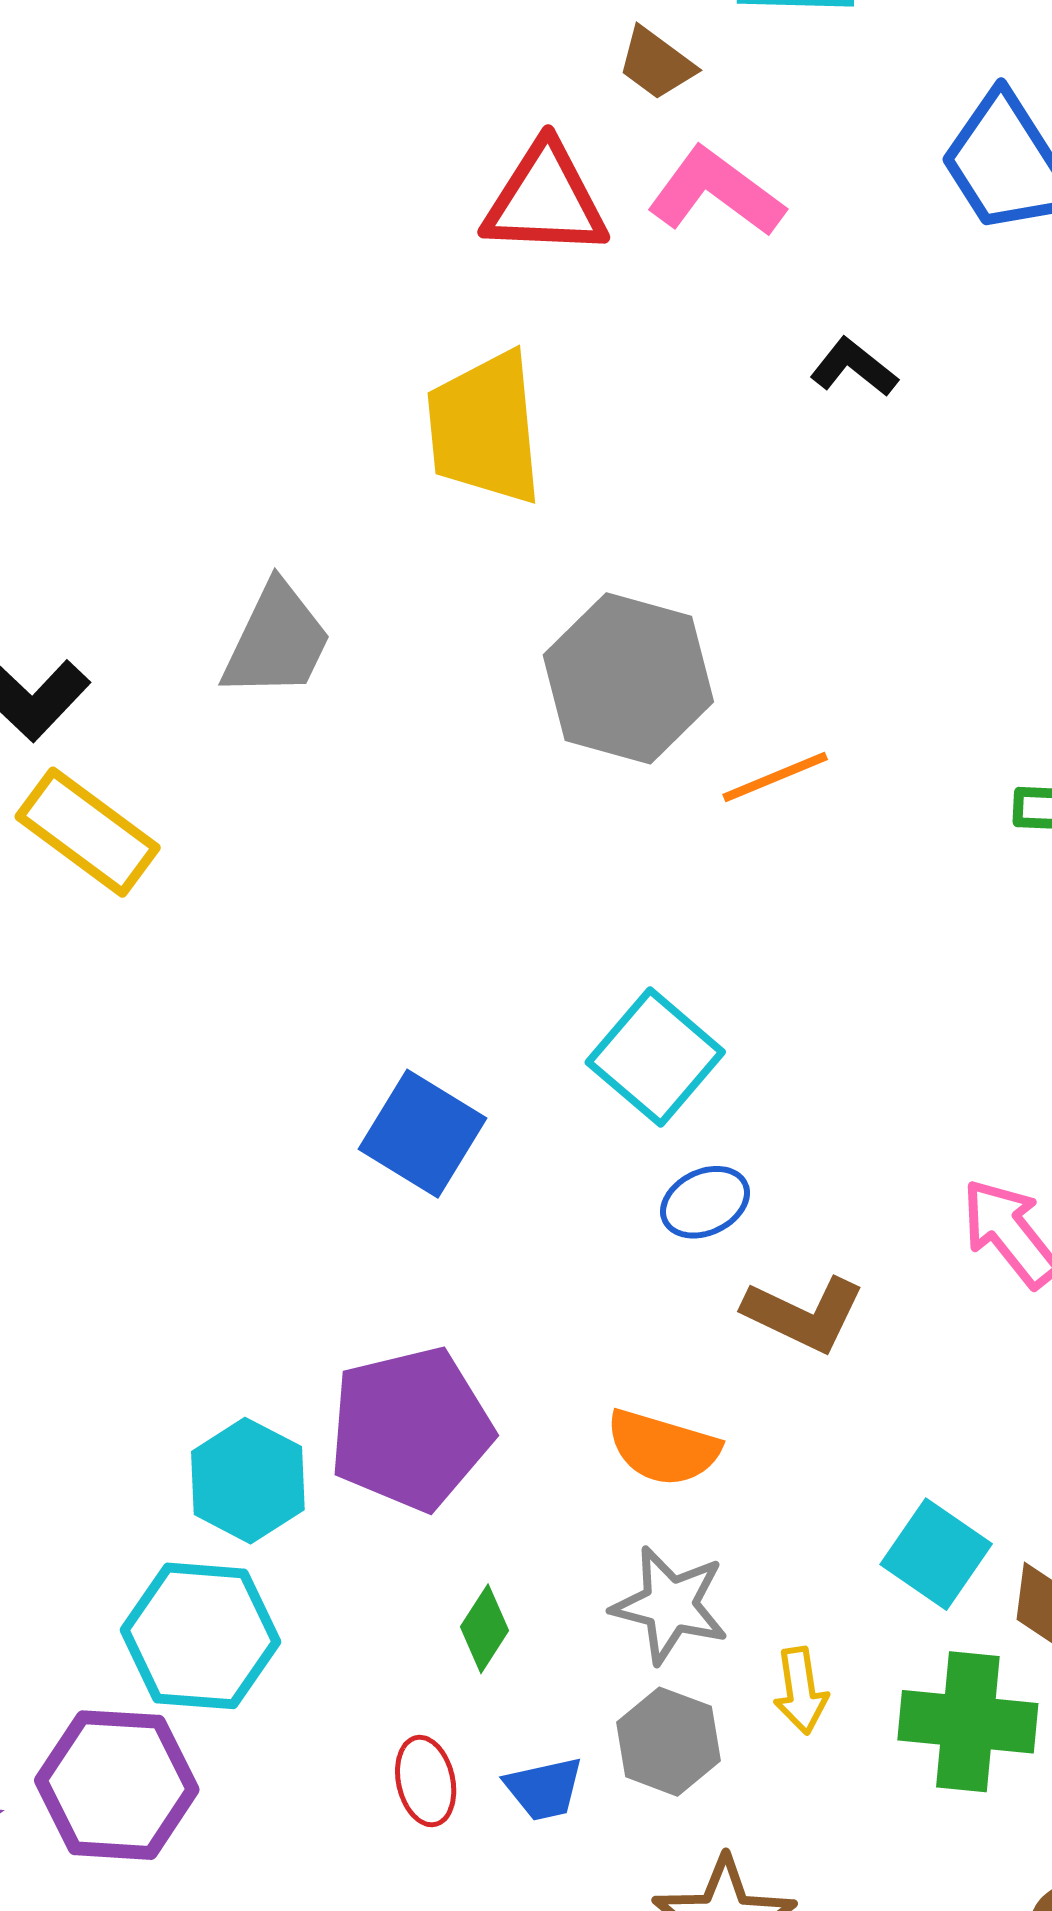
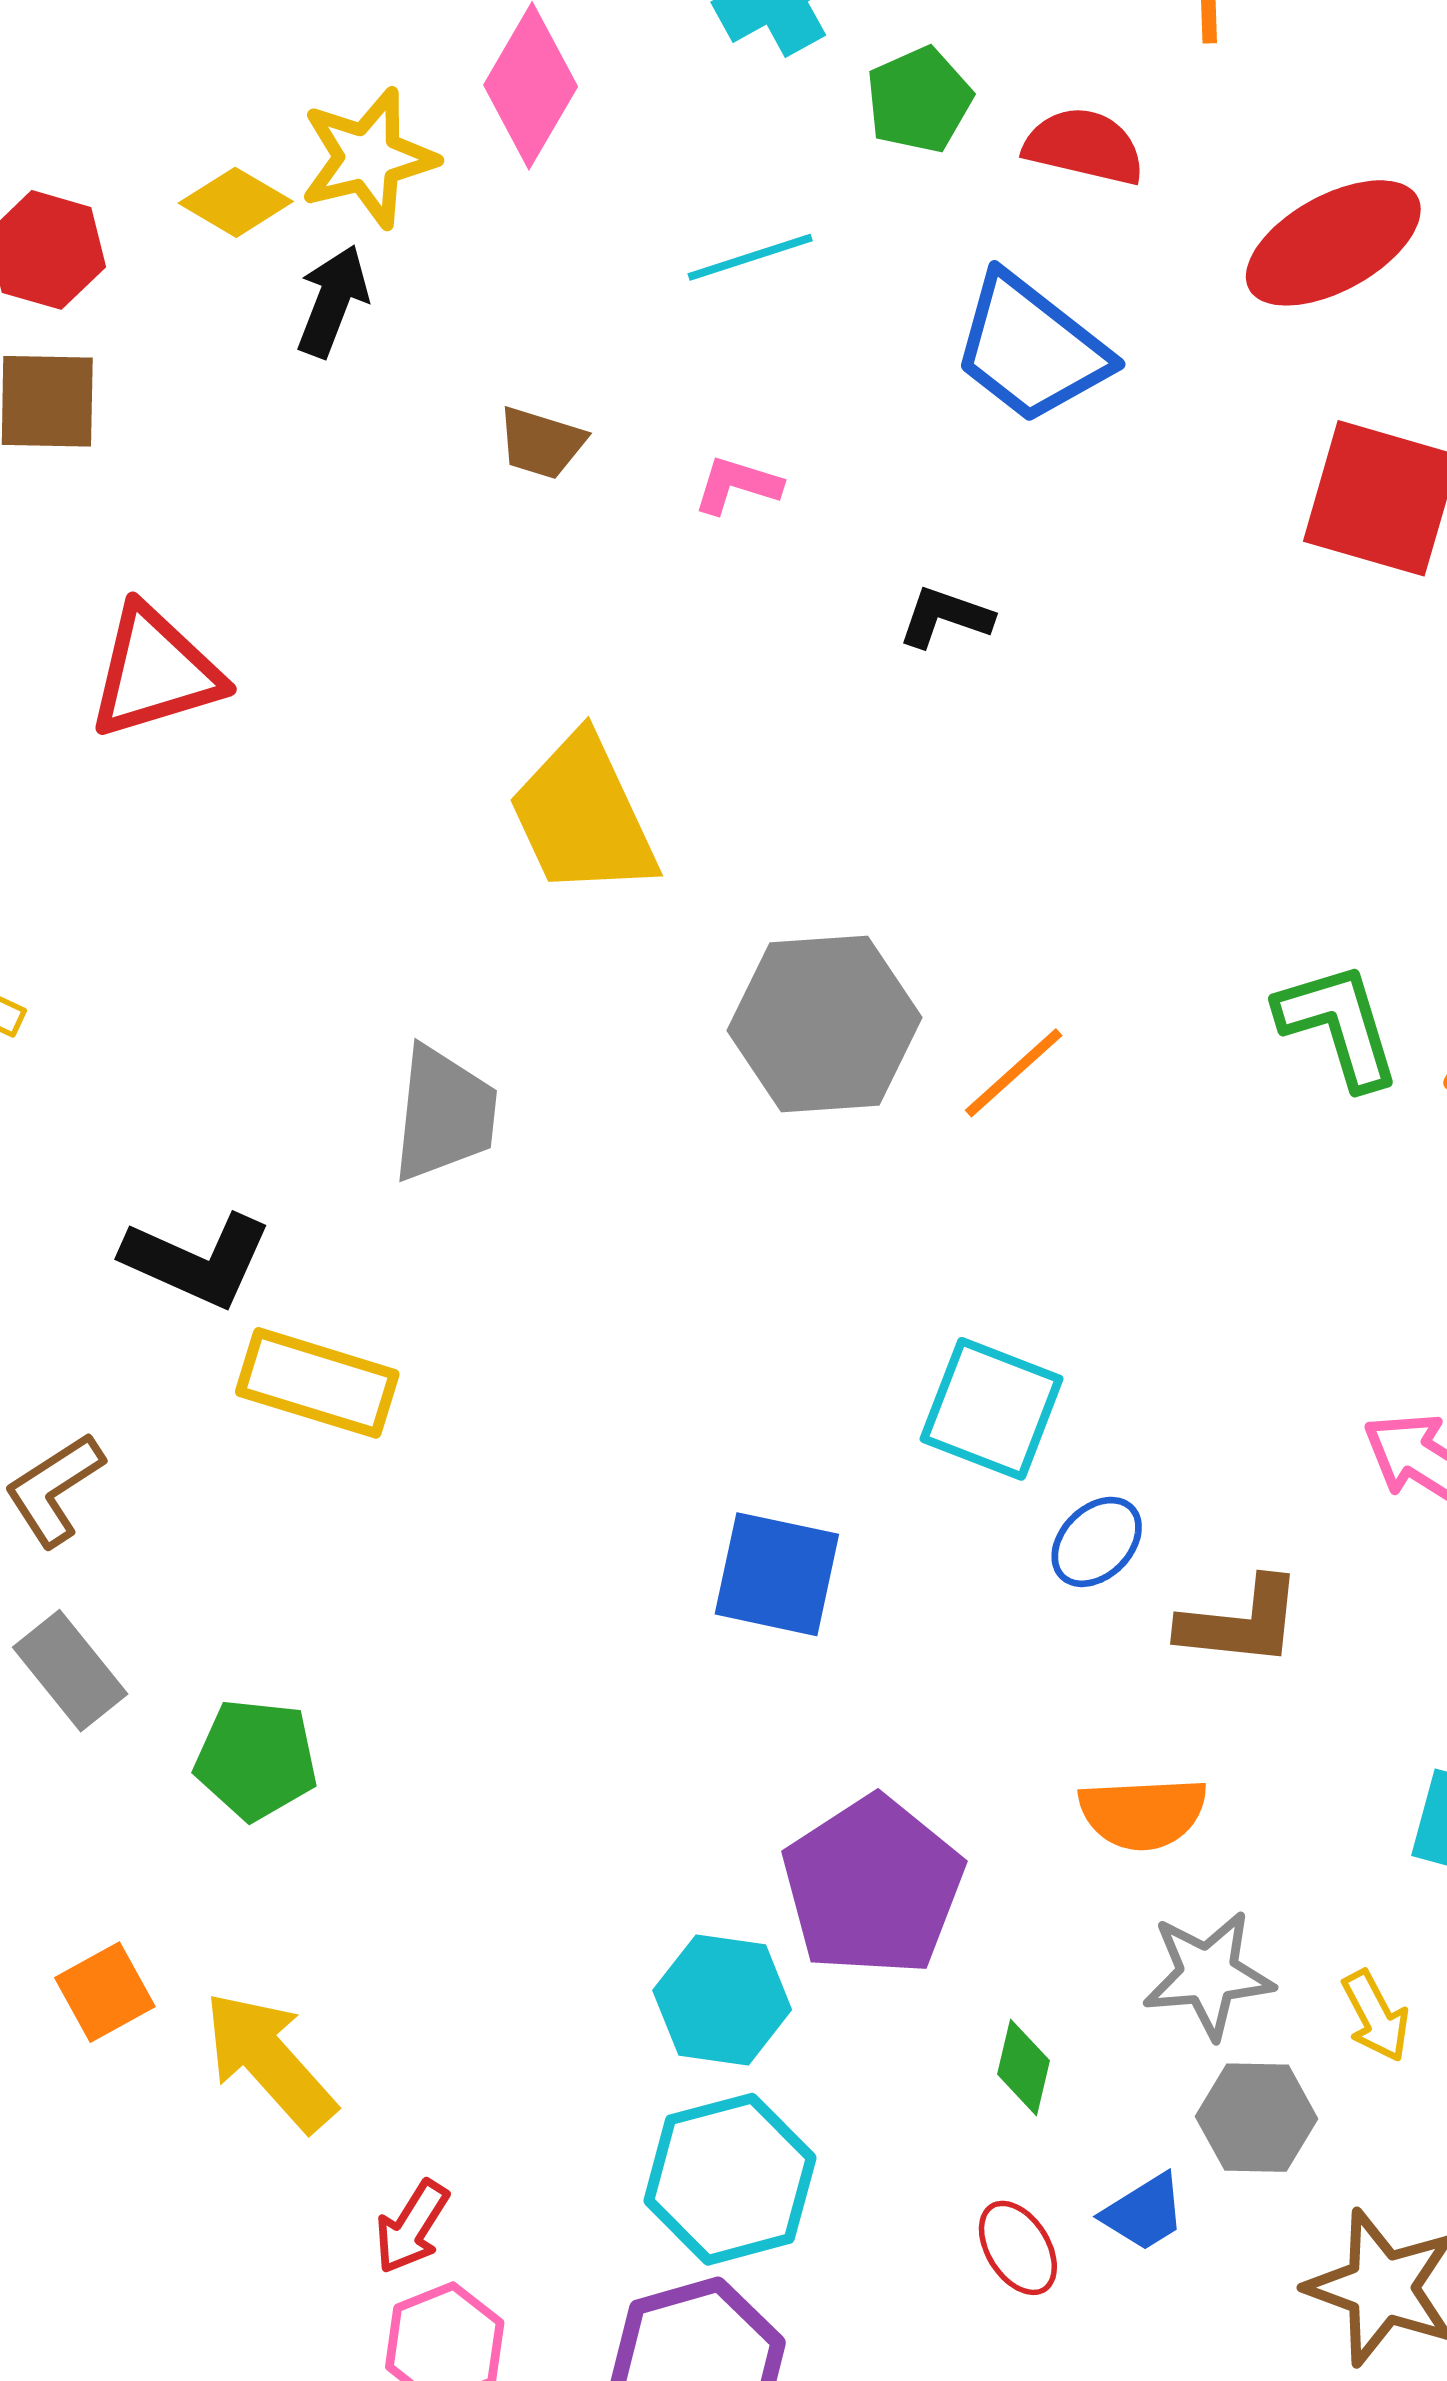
brown trapezoid: (656, 64) -> (541, 443), moved
pink L-shape: (716, 192) -> (737, 485), size x0.6
red triangle: (545, 200) -> (155, 672), moved

